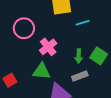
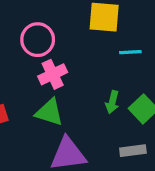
pink cross: (48, 47) -> (53, 74), moved
gray rectangle: (80, 76) -> (133, 151), moved

